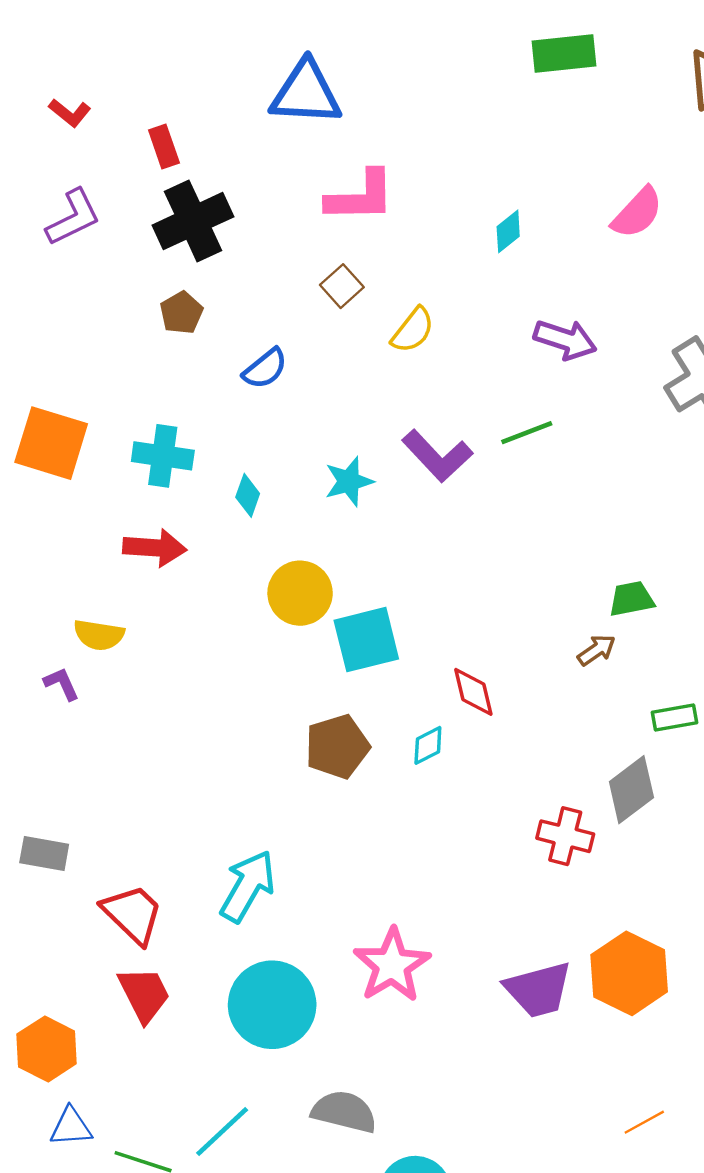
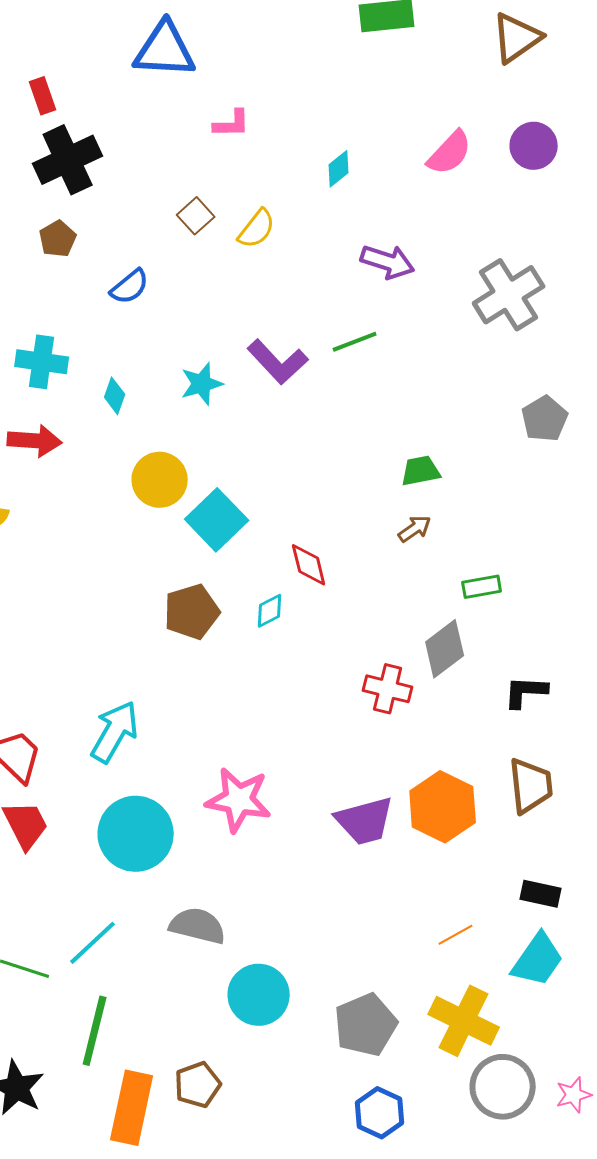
pink L-shape: (361, 197) -> (232, 124), moved, size x0.6
yellow semicircle: (413, 330) -> (257, 229), moved
green trapezoid: (631, 599) -> (421, 471), moved
cyan square: (366, 640) -> (217, 520), turned -30
pink star: (392, 965) -> (239, 800), turned -30

